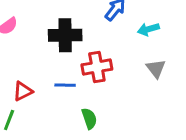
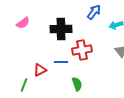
red triangle: (23, 91) -> (40, 70), moved

